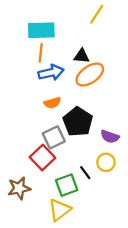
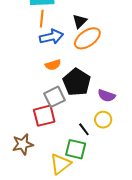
black triangle: (82, 56) -> (80, 21), turned -49
red square: (42, 158) -> (44, 116), turned 30
green square: (67, 185) -> (76, 149), moved, turned 35

